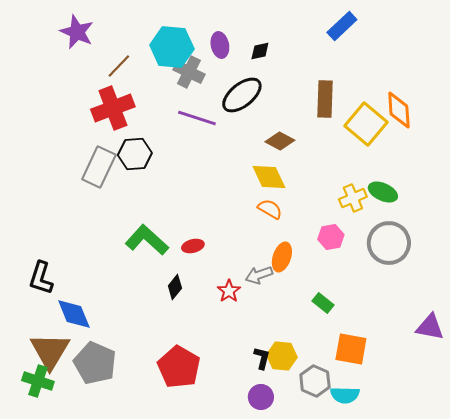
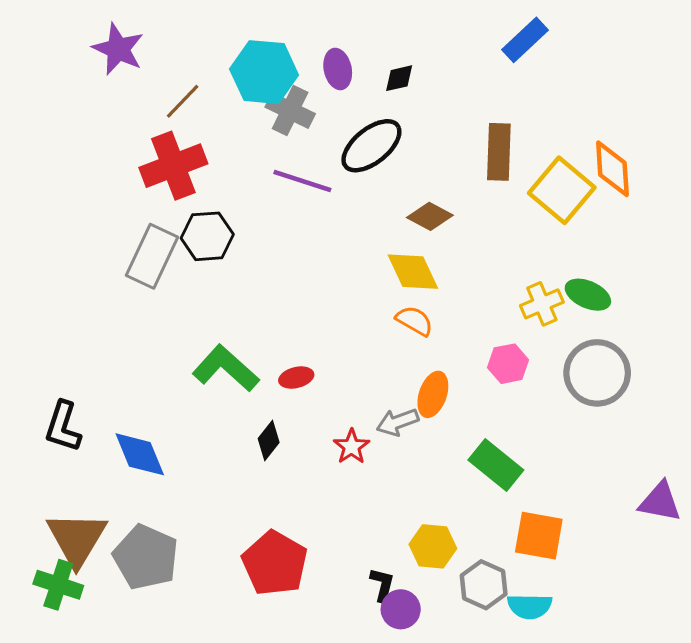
green rectangle: (323, 303) -> (496, 465), size x1.6
blue diamond: (74, 314) -> (140, 454), moved
black L-shape: (262, 358) -> (382, 585), moved

